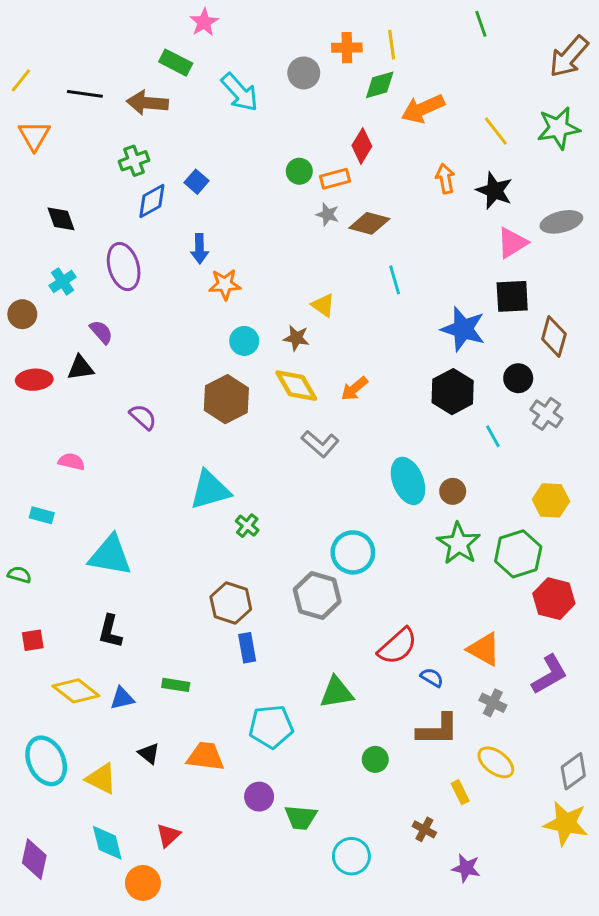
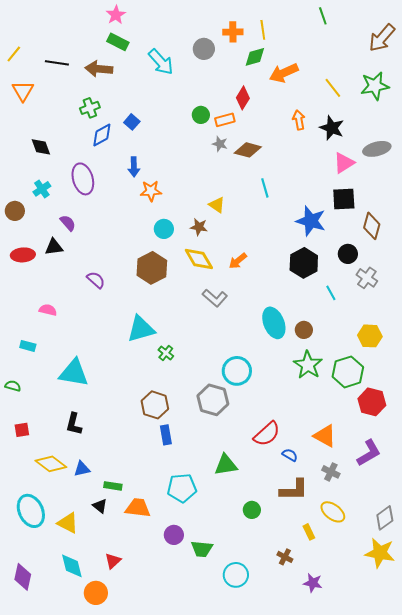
pink star: (204, 22) -> (116, 15), moved
green rectangle: (176, 685) -> (113, 486), moved

